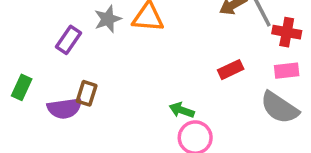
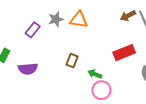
red rectangle: (231, 70) -> (124, 53), size x1.5
brown rectangle: (87, 93) -> (72, 61), moved

